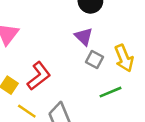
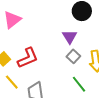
green line: (111, 92) -> (79, 84), turned 60

